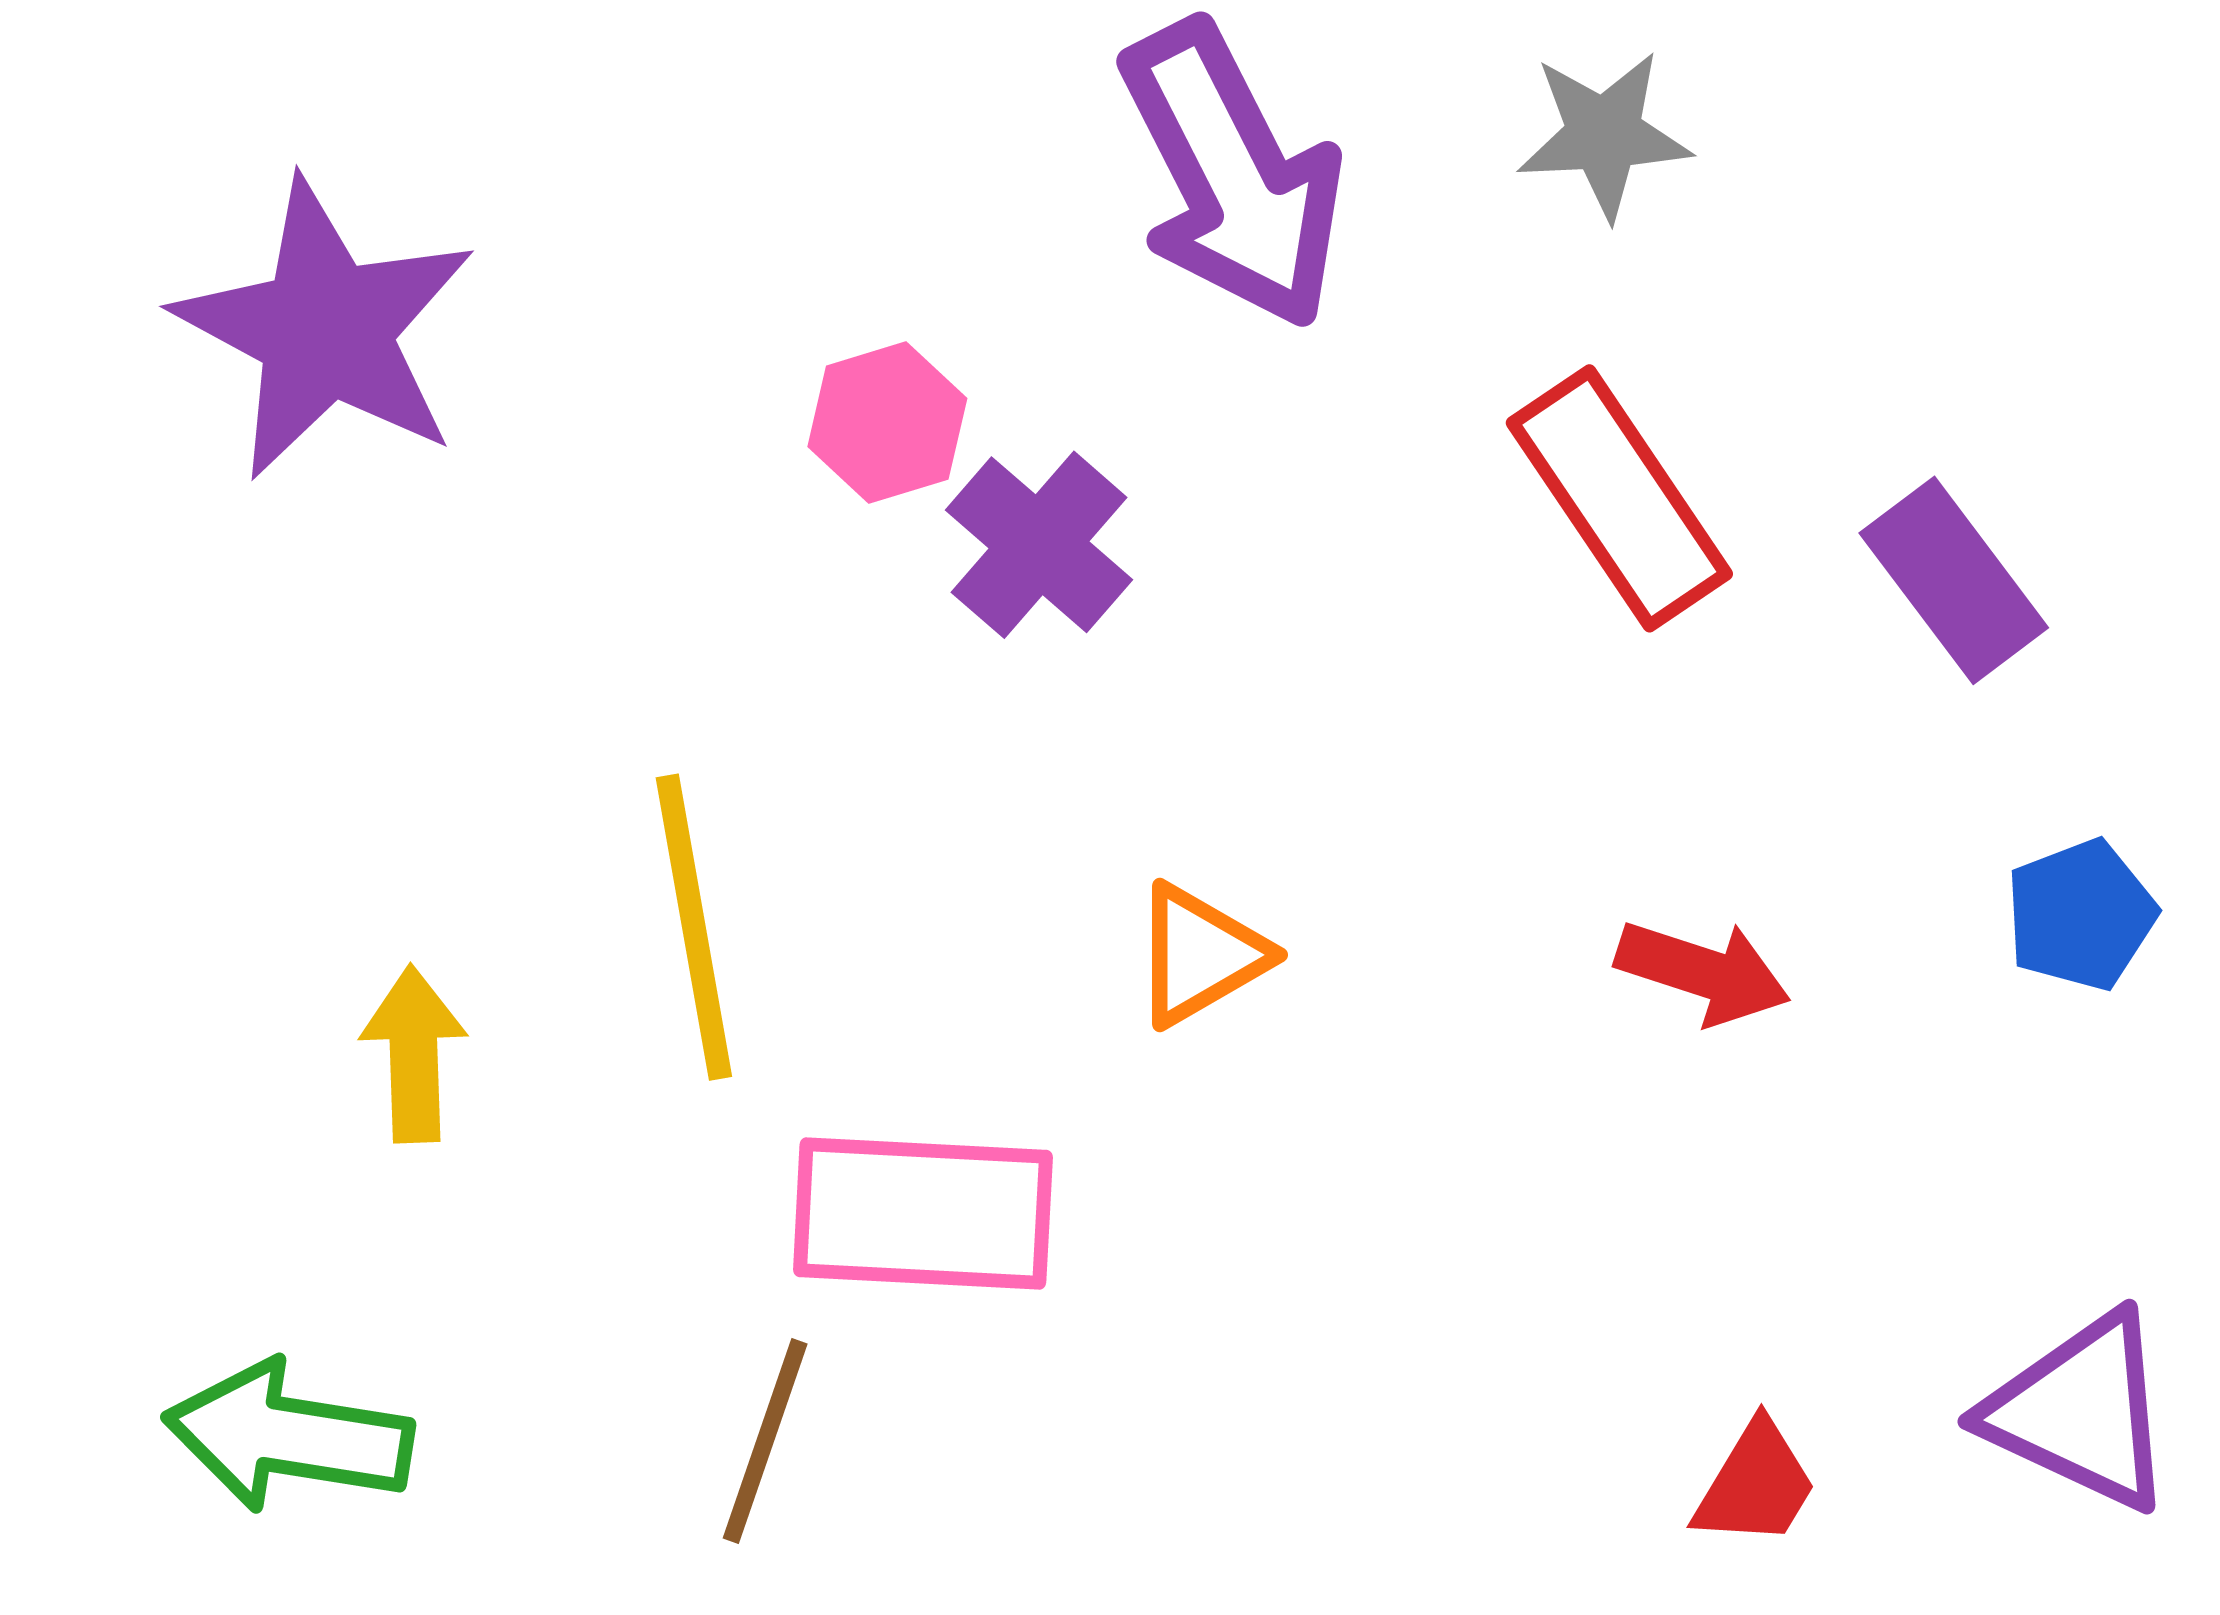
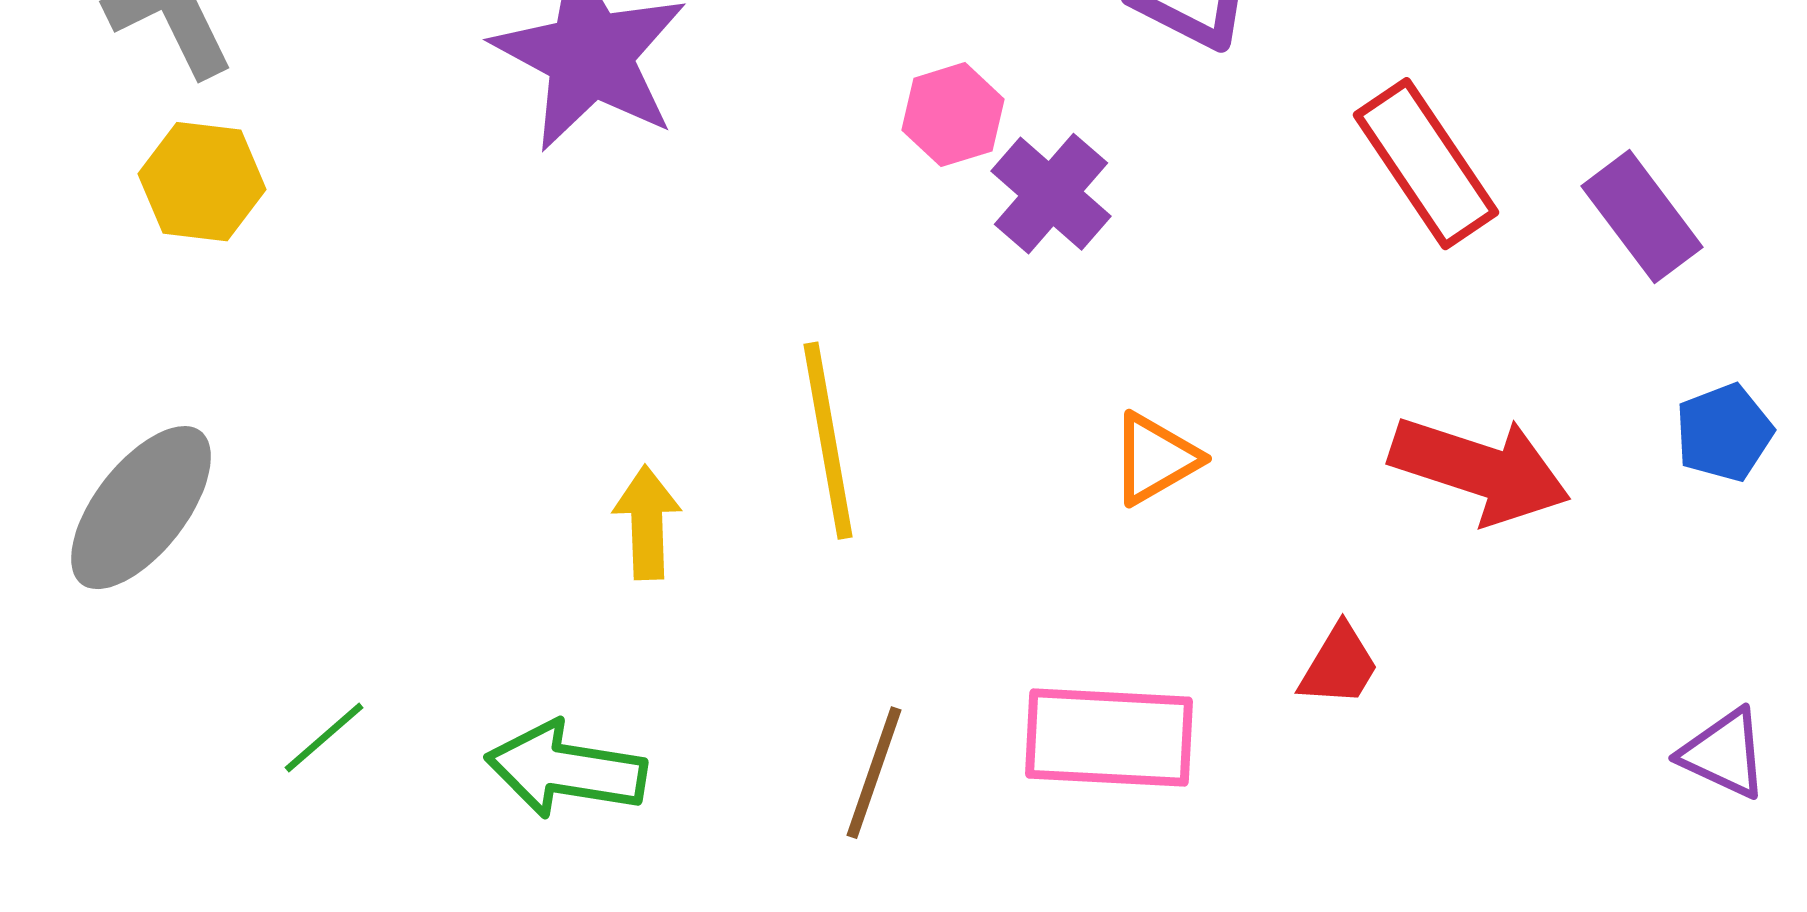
red arrow: (1703, 972) -> (1480, 470), size x1.6
pink rectangle: (923, 1213) -> (1109, 738), moved
purple triangle: (2081, 1412) -> (1724, 754), size x0.7
red trapezoid: (1756, 1484) -> (1339, 666), moved

